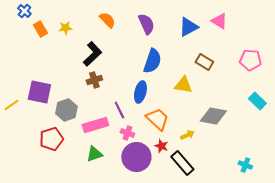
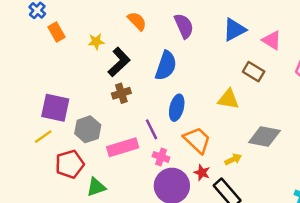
pink triangle: (219, 21) -> (272, 40), moved
yellow star: (65, 28) -> (96, 42), moved
blue semicircle: (152, 61) -> (166, 66), moved
yellow line: (11, 105) -> (43, 137), moved
green triangle: (94, 154) -> (96, 187), moved

